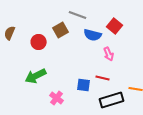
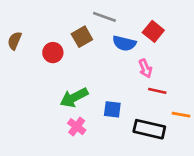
green arrow: (36, 76) -> (74, 97), moved
red line: (103, 78) -> (157, 91), moved
black rectangle: (112, 100) -> (149, 129), turned 30

